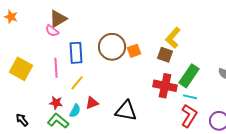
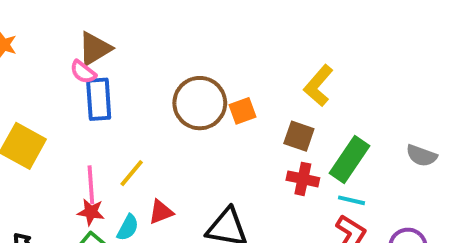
blue rectangle: (76, 53) -> (99, 99), moved
brown square: (165, 55) -> (299, 136), moved
pink line: (56, 68) -> (91, 185), moved
red cross: (165, 86) -> (303, 179), size x0.7

